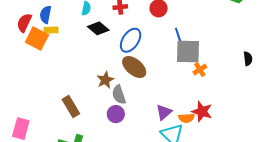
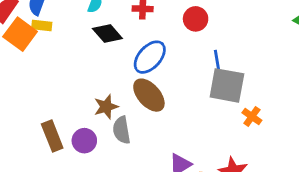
orange cross: (200, 70) -> (252, 116), moved, turned -32
purple circle: (116, 114) -> (84, 141), moved

